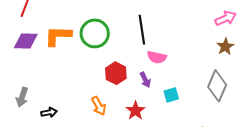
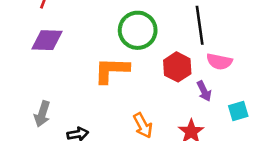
orange L-shape: (58, 36) -> (112, 70), moved
red hexagon: (116, 73) -> (177, 67), moved

